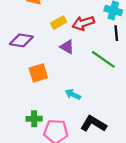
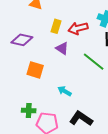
yellow rectangle: (59, 23) -> (56, 26), turned -48
orange square: (38, 73) -> (35, 70), turned 30

